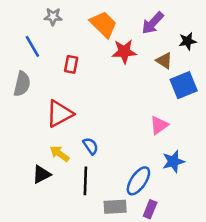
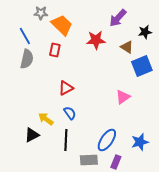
orange trapezoid: (103, 24) -> (62, 25), moved
gray semicircle: (22, 84) -> (27, 59), moved
red triangle: (59, 114) -> (66, 88), moved, size x0.7
blue star: (173, 161) -> (140, 142), moved

